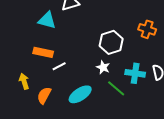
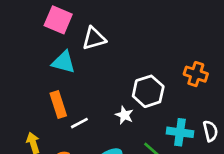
orange rectangle: (43, 52) -> (58, 105), turned 60
white star: (103, 67) -> (124, 115), moved

